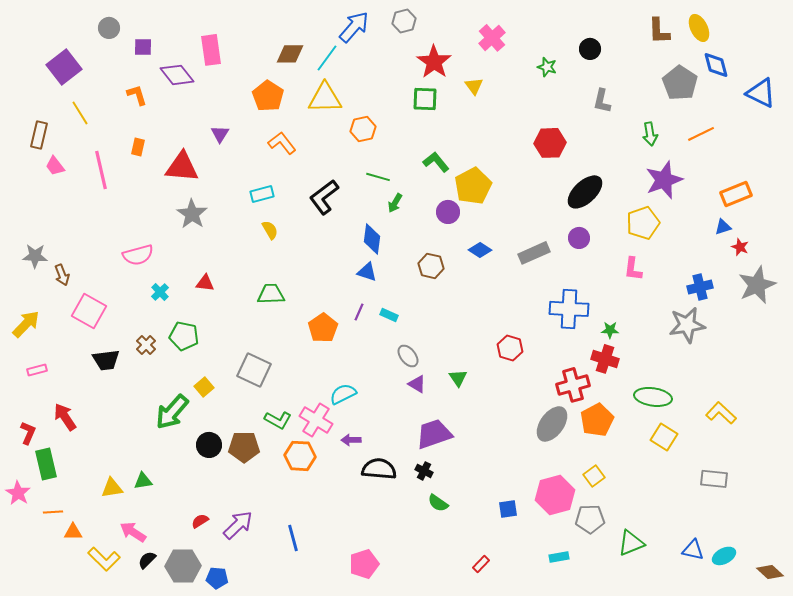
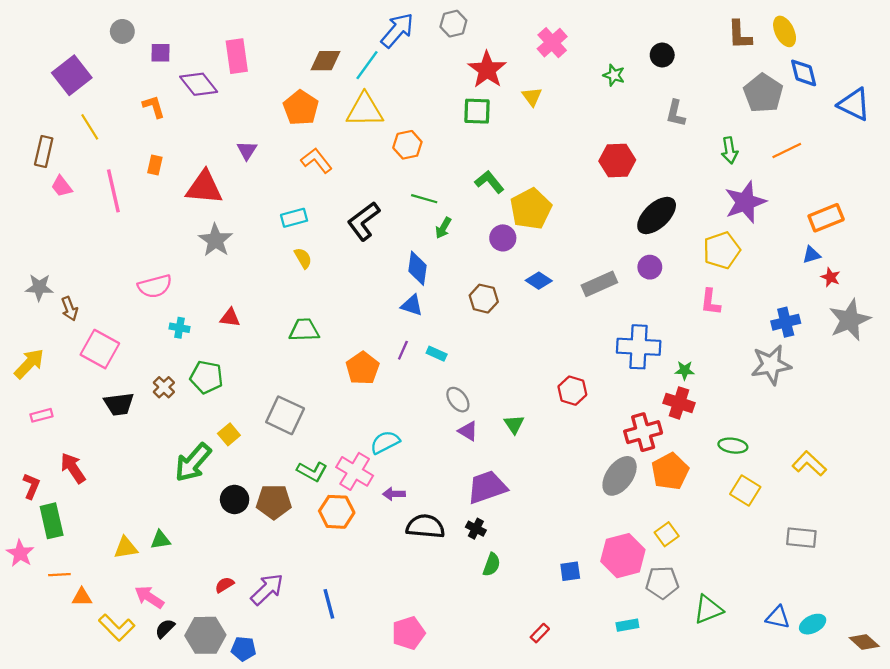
cyan cross: (160, 292) -> (180, 328), turned -36
green ellipse: (653, 397) -> (733, 446), size x0.7
green semicircle: (438, 503) -> (492, 565), turned -105

